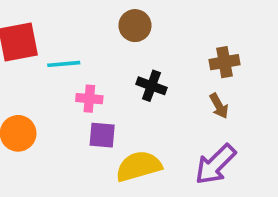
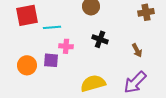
brown cross: (224, 62) -> (146, 12), moved
purple square: (102, 135) -> (51, 60), moved

